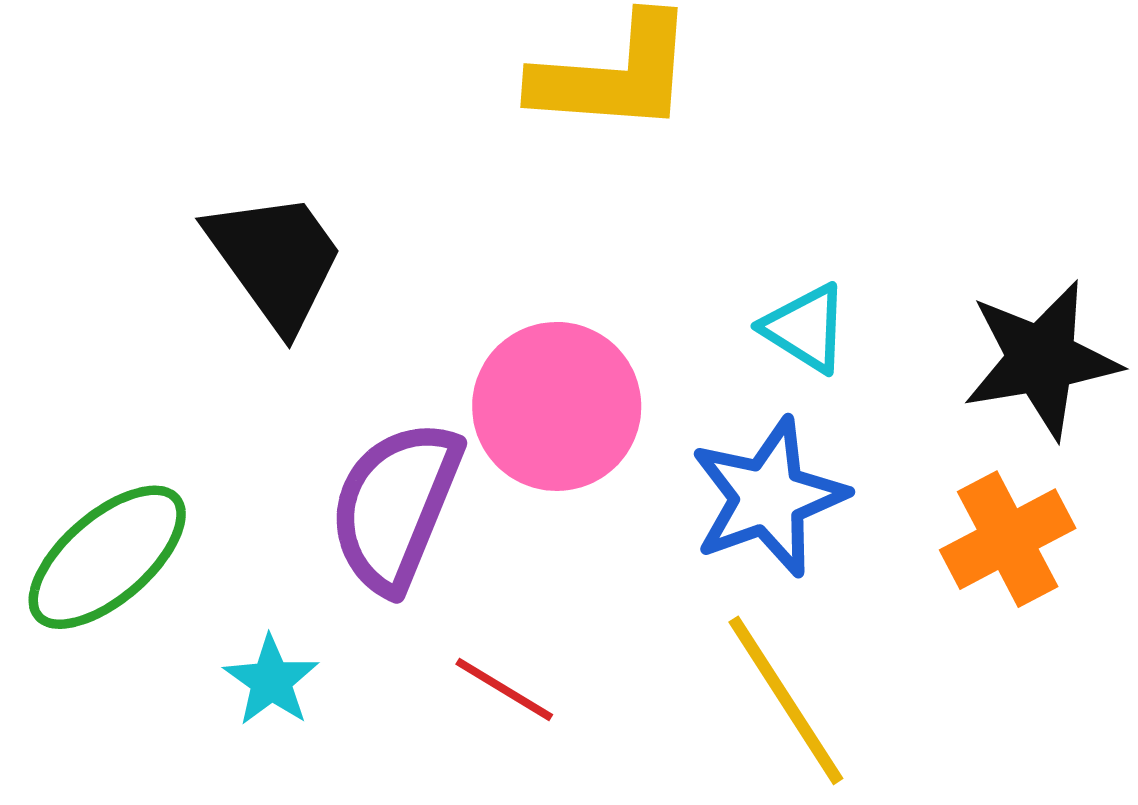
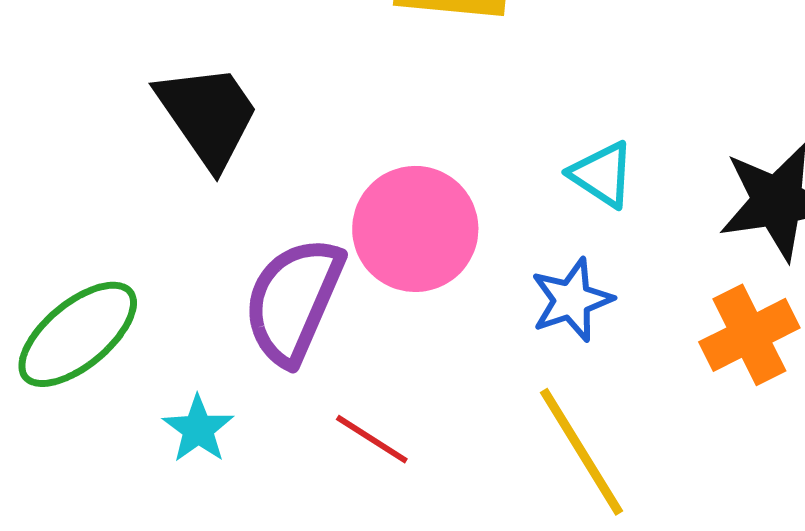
blue star: (768, 497) -> (572, 300), size x0.7

